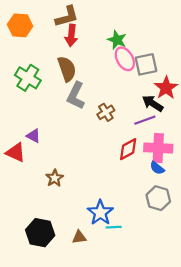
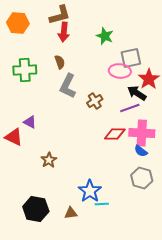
pink ellipse: (125, 59) -> (120, 71), moved, turned -55
brown semicircle: (67, 69) -> (60, 62), size x0.6
green cross: (28, 78) -> (25, 70), turned -35
red diamond: (128, 149) -> (115, 134), turned 30

